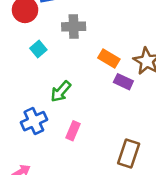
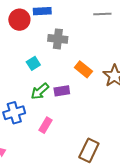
cyan square: (38, 49) -> (33, 63), moved
purple rectangle: (123, 82) -> (62, 91), moved, turned -42

